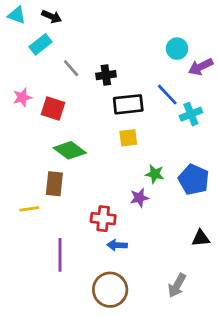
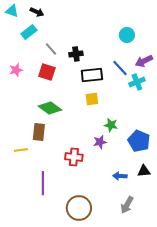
purple arrow: (201, 67) -> (144, 61), moved
red square: (53, 109) -> (47, 72), moved
blue pentagon: (194, 180) -> (139, 141), moved
blue arrow: (117, 245) -> (120, 176), moved

